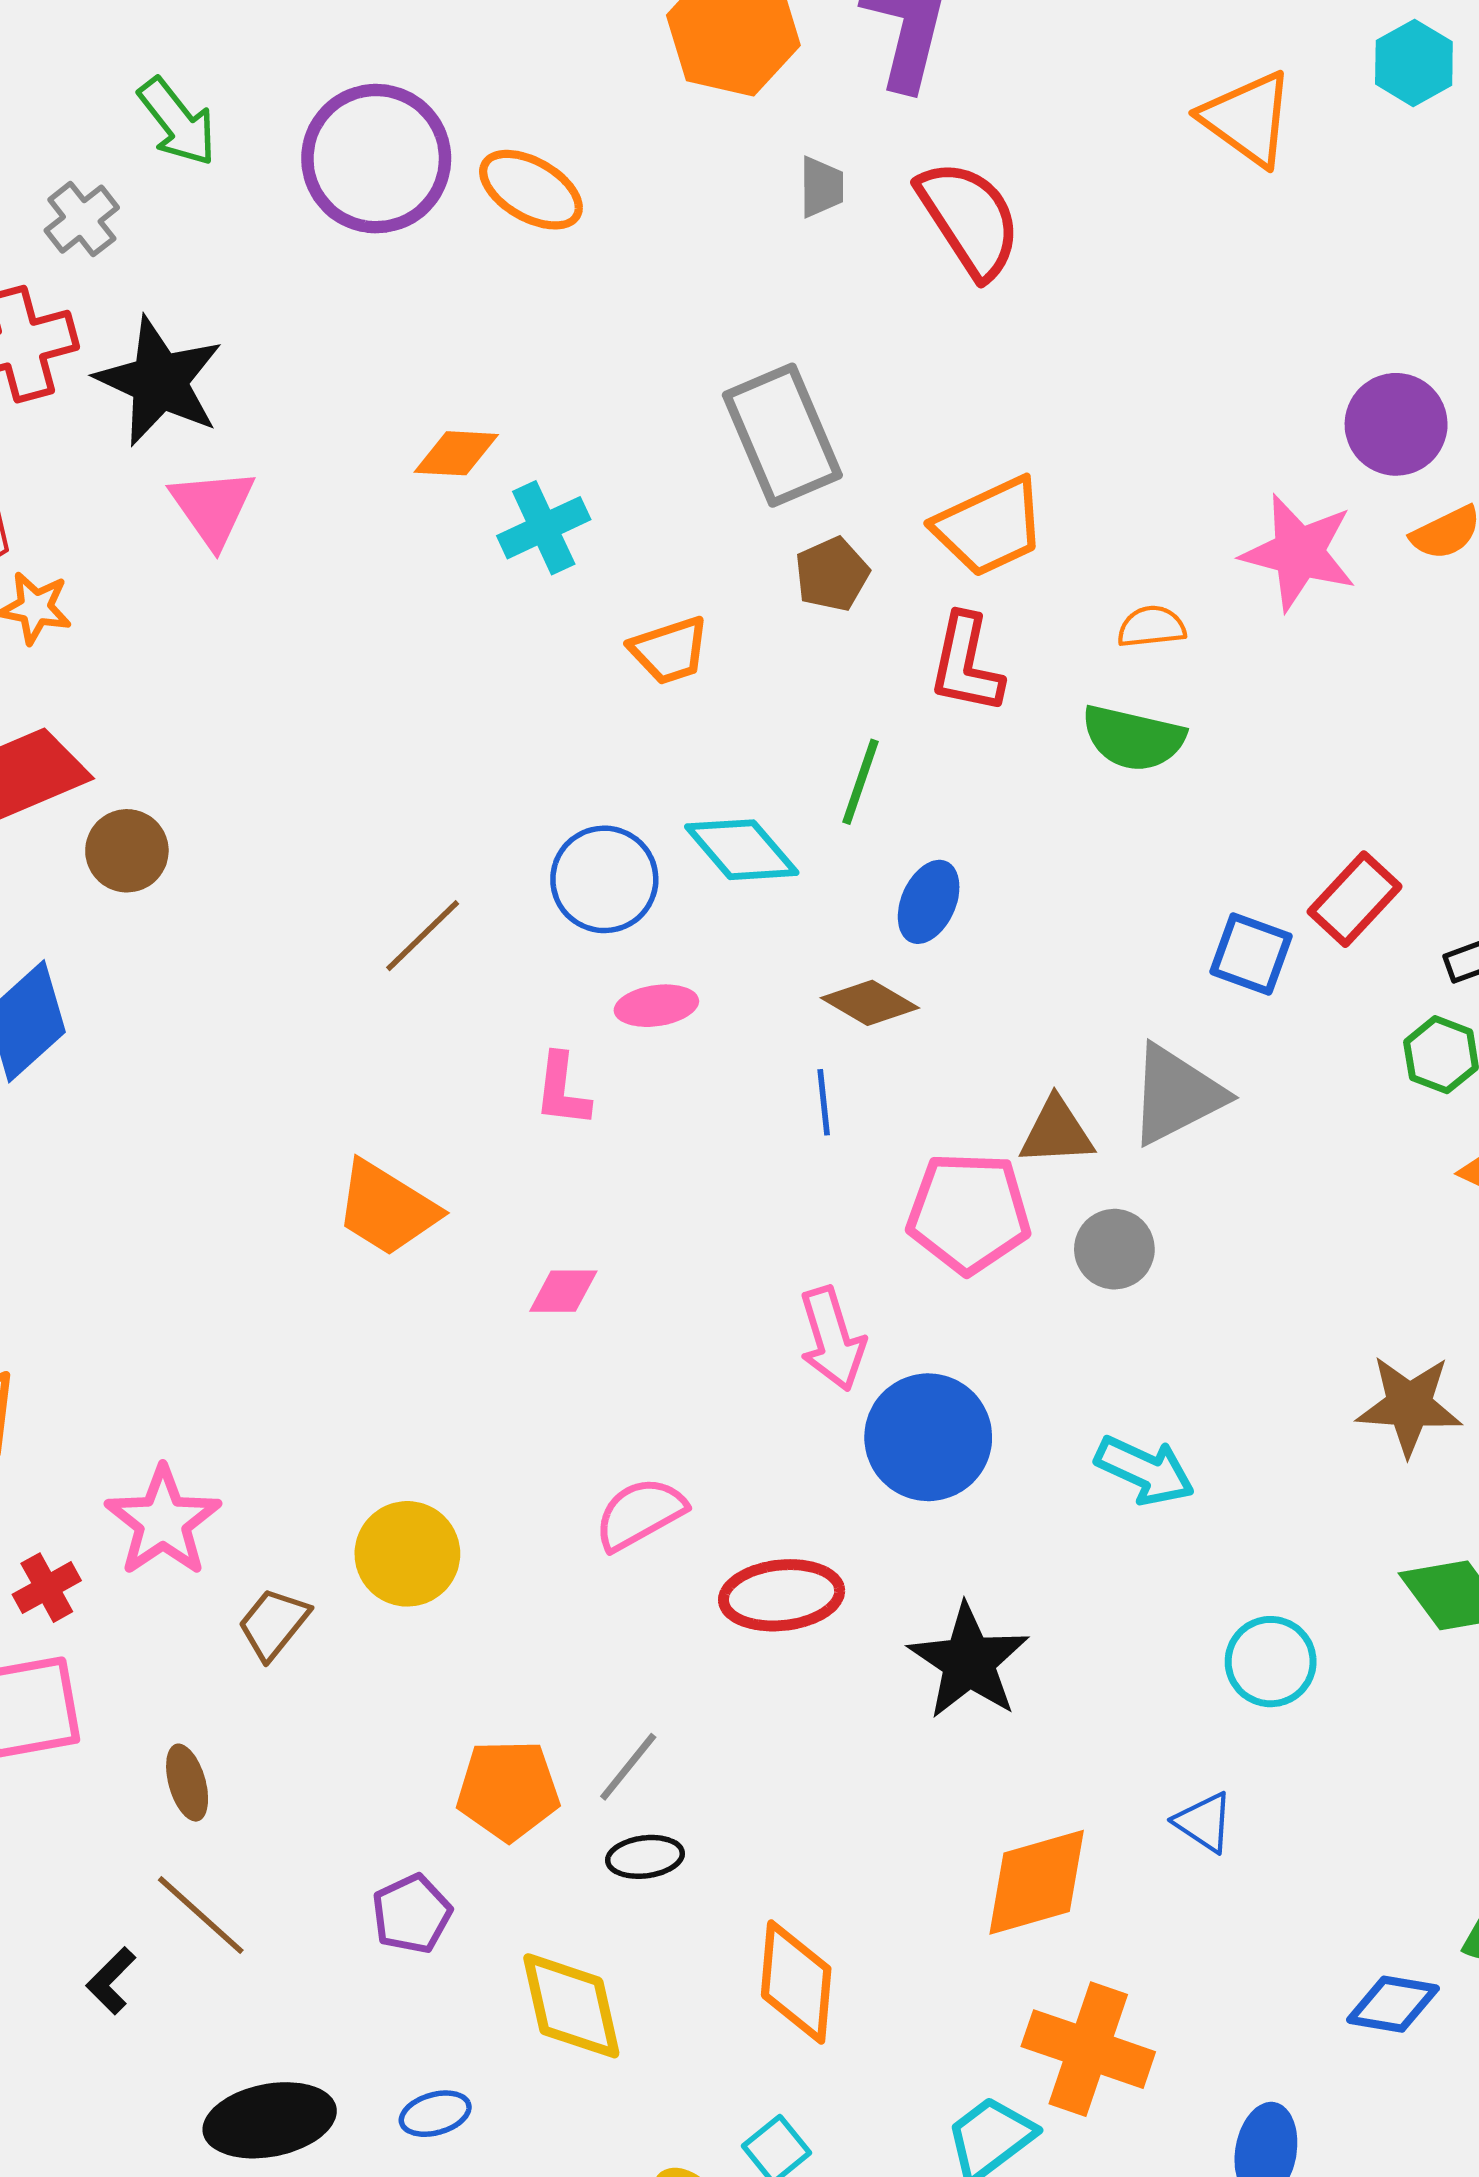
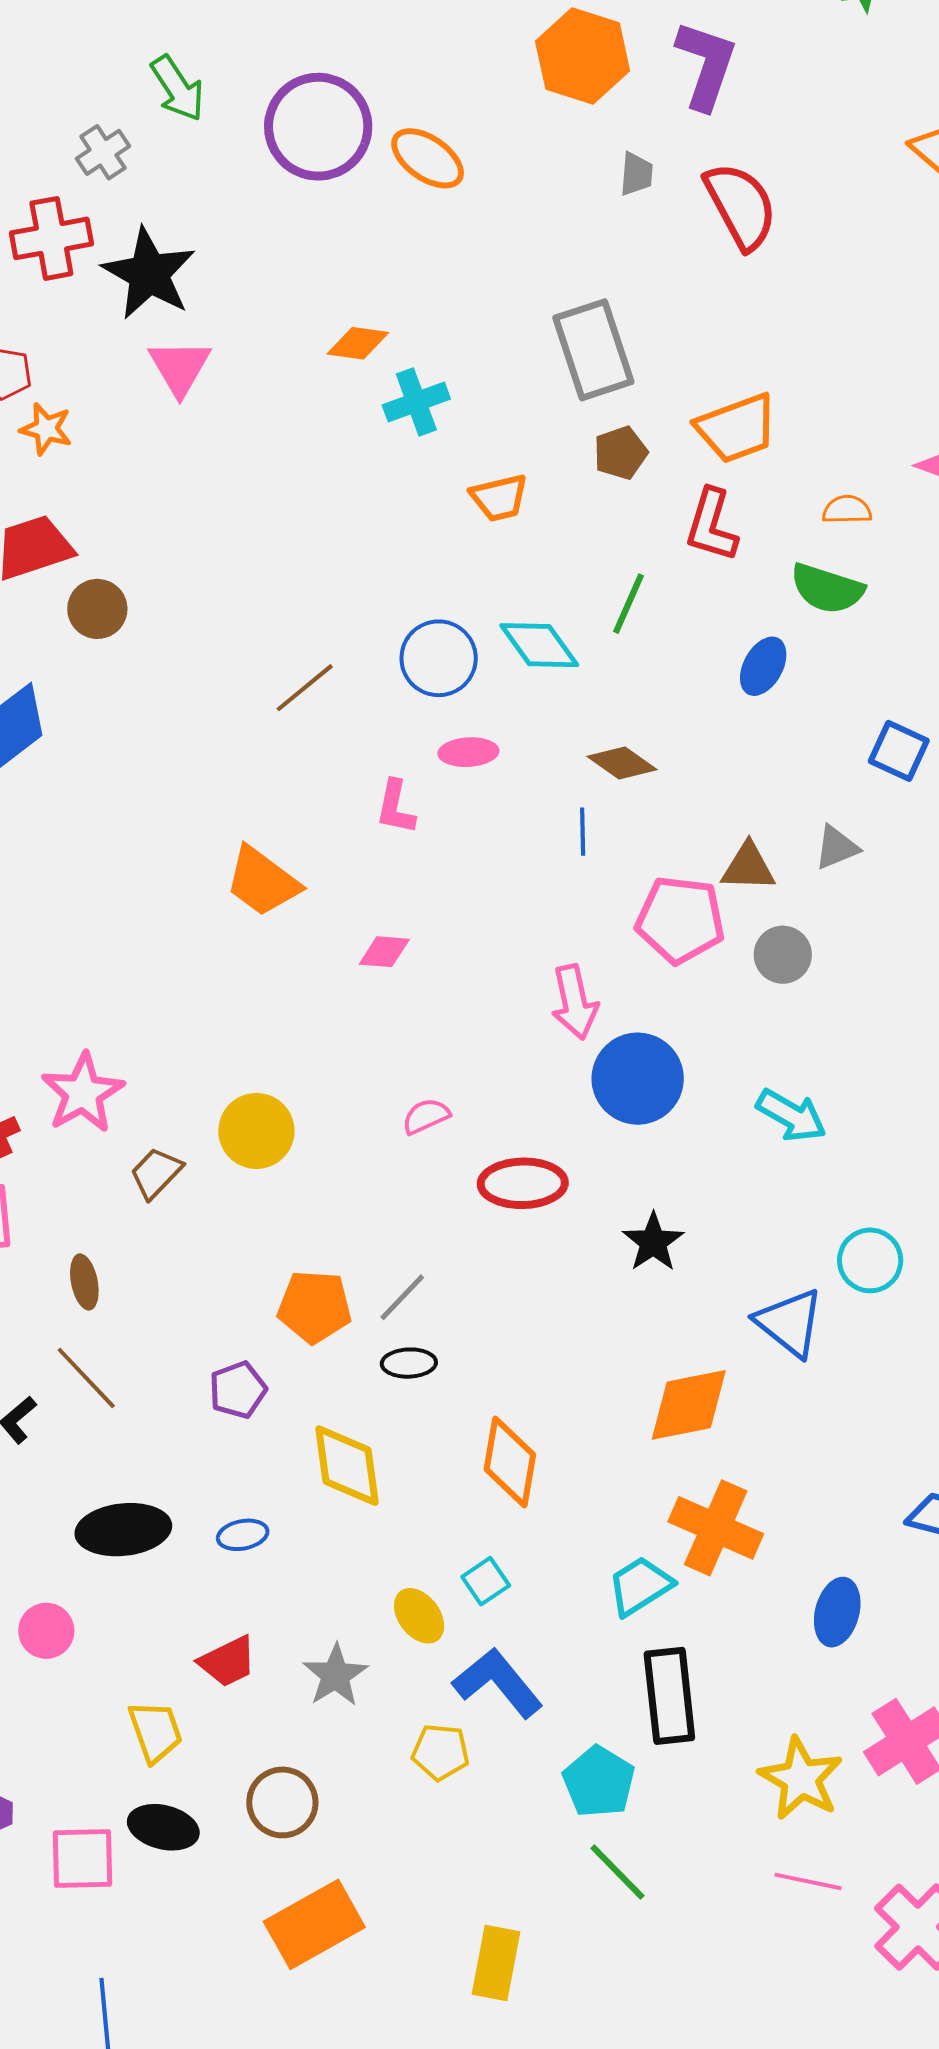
blue ellipse: (929, 902) -> (763, 666), moved
gray triangle: (1176, 1095) -> (837, 847), size x0.6
pink semicircle: (640, 1514) -> (426, 1116), size x0.7
black star: (969, 1661) -> (653, 1242), size x0.7
blue triangle: (1204, 1822) -> (790, 1323), moved, size x1.6

